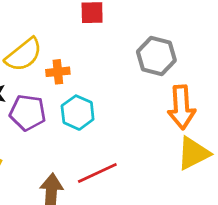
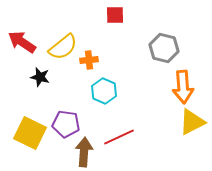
purple pentagon: (28, 113) -> (66, 124), moved

